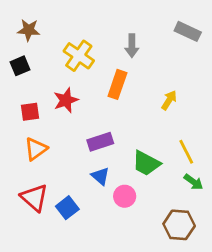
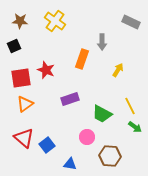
gray arrow: (132, 46) -> (102, 42), moved
yellow cross: (79, 56) -> (55, 21), moved
red star: (66, 100) -> (46, 70), turned -30
red square: (30, 112) -> (21, 78), size x1.5
blue triangle: (100, 176) -> (70, 164), moved, turned -32
brown hexagon: (179, 225) -> (110, 156), moved

